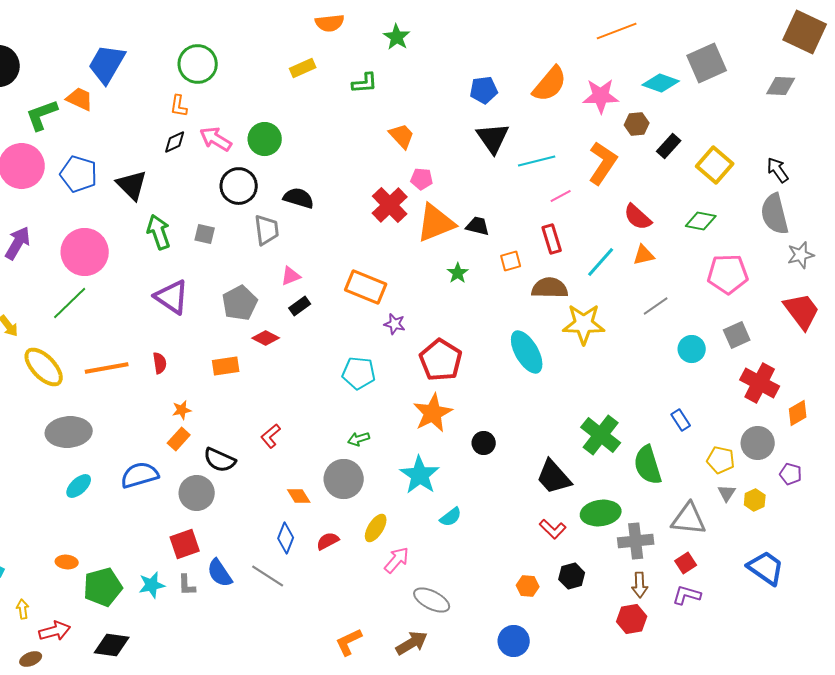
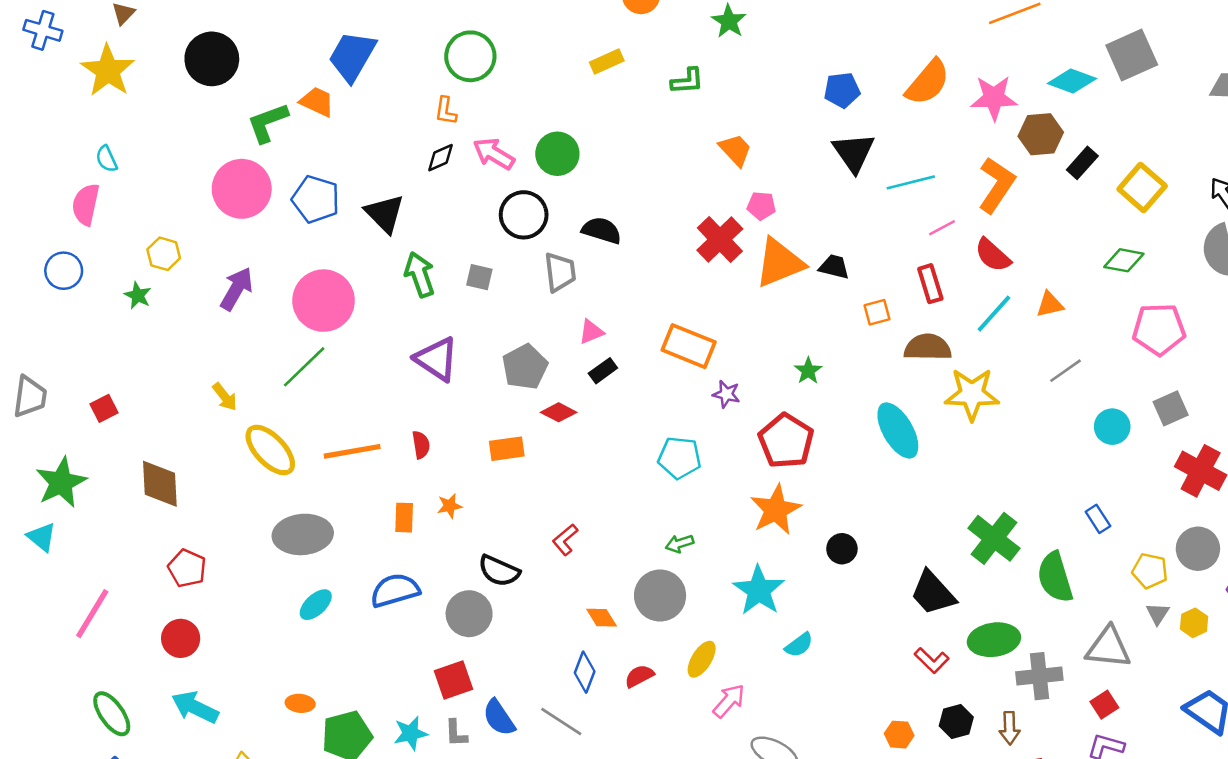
brown hexagon: (637, 124) -> (1041, 134), size x1.4
red semicircle: (638, 217) -> (993, 255), moved
green star: (458, 273) -> (808, 371), moved
orange rectangle: (179, 439) -> (404, 518), moved, turned -40
brown arrow: (640, 585) -> (1010, 728), moved

